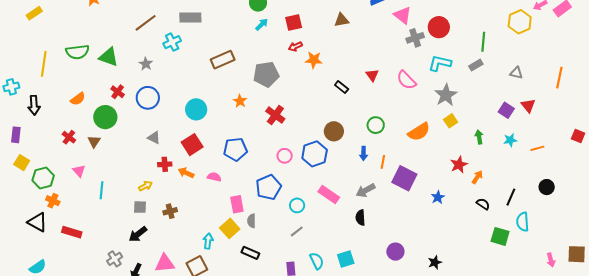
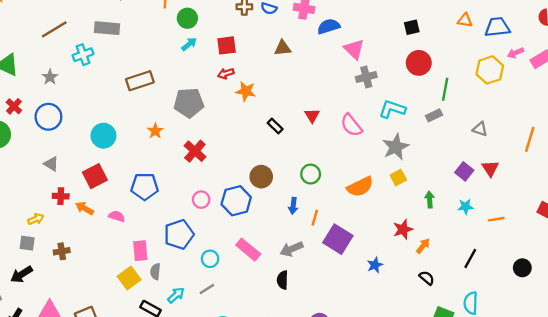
red circle: (439, 27) -> (419, 63), moved
black circle: (547, 187) -> (522, 268), moved
black line: (511, 197) -> (470, 258), moved
cyan arrow: (208, 241) -> (176, 295), moved, turned 35

